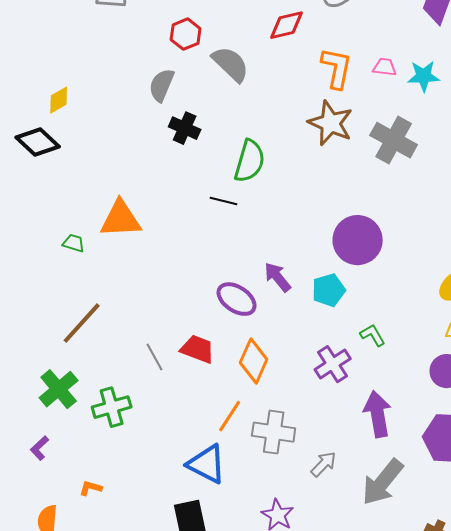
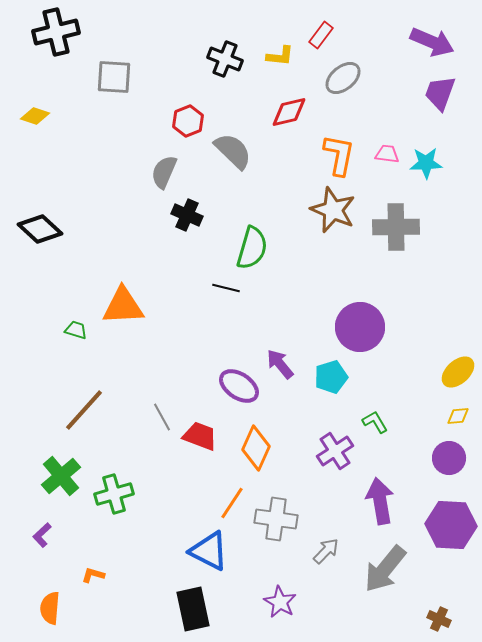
yellow diamond: (59, 100) -> (35, 116), moved, turned 48
gray cross: (394, 140) -> (396, 227), turned -30
gray line: (155, 357) -> (162, 417), moved

